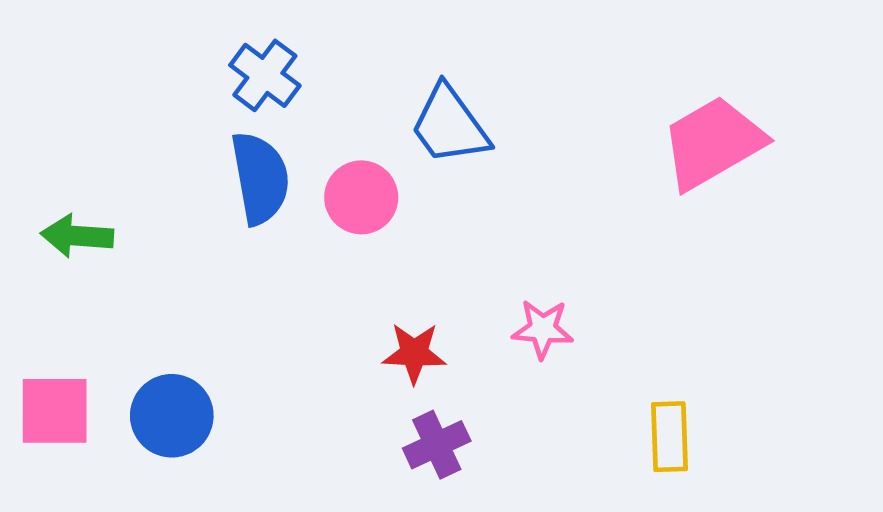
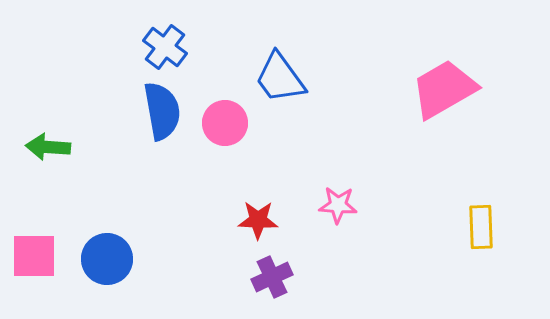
yellow rectangle: (669, 437) -> (481, 227), moved

